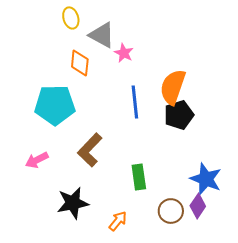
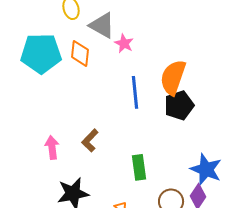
cyan pentagon: (55, 105) -> (41, 53), moved
brown L-shape: (90, 150) -> (90, 140), size x0.7
pink arrow: (37, 160) -> (52, 147), moved, turned 110

